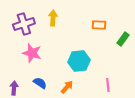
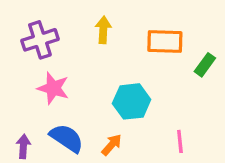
yellow arrow: (53, 18) -> (103, 30), moved
orange rectangle: (99, 25) -> (165, 42), size x1.5
blue semicircle: (40, 83) -> (67, 138), size x1.5

